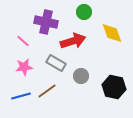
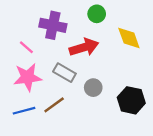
pink star: (24, 67) -> (28, 77), size x1.4

